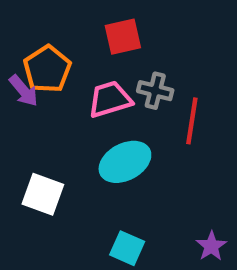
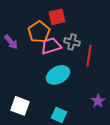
orange pentagon: (47, 69) -> (39, 32), moved
white square: (43, 194) -> (20, 106), moved
purple star: (211, 246) -> (98, 101), moved

